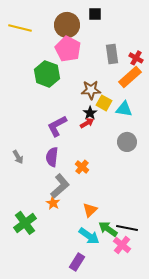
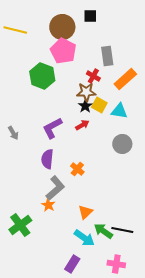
red cross: (136, 58) -> (93, 76), moved
black star: (90, 113) -> (85, 106), moved
gray arrow: (18, 157) -> (13, 133), moved
pink cross: (122, 245) -> (116, 264), moved, turned -30

